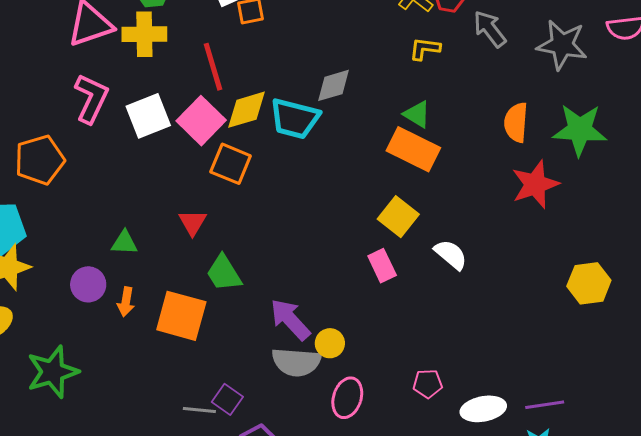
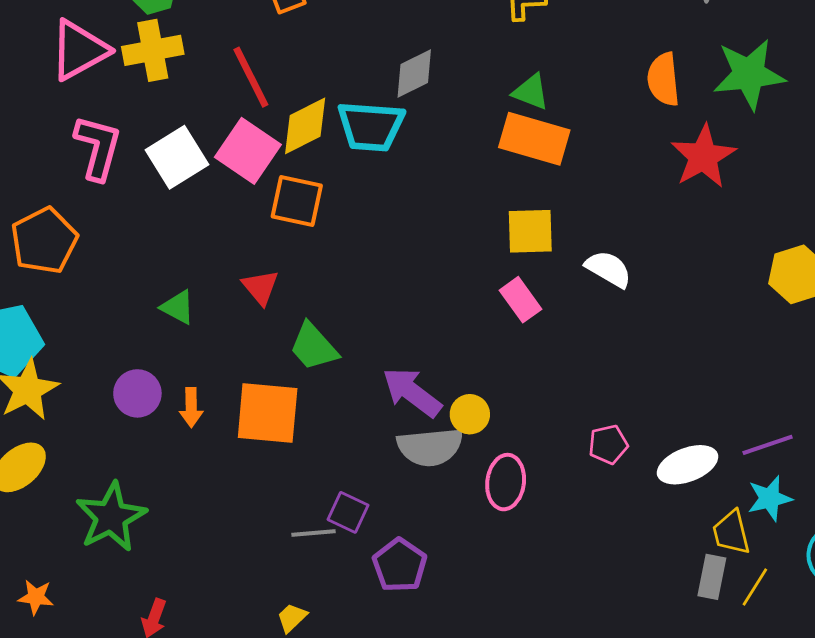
yellow square: (398, 217) -> (530, 231), turned -30
green triangle: (124, 243) -> (178, 307), moved, turned 36

